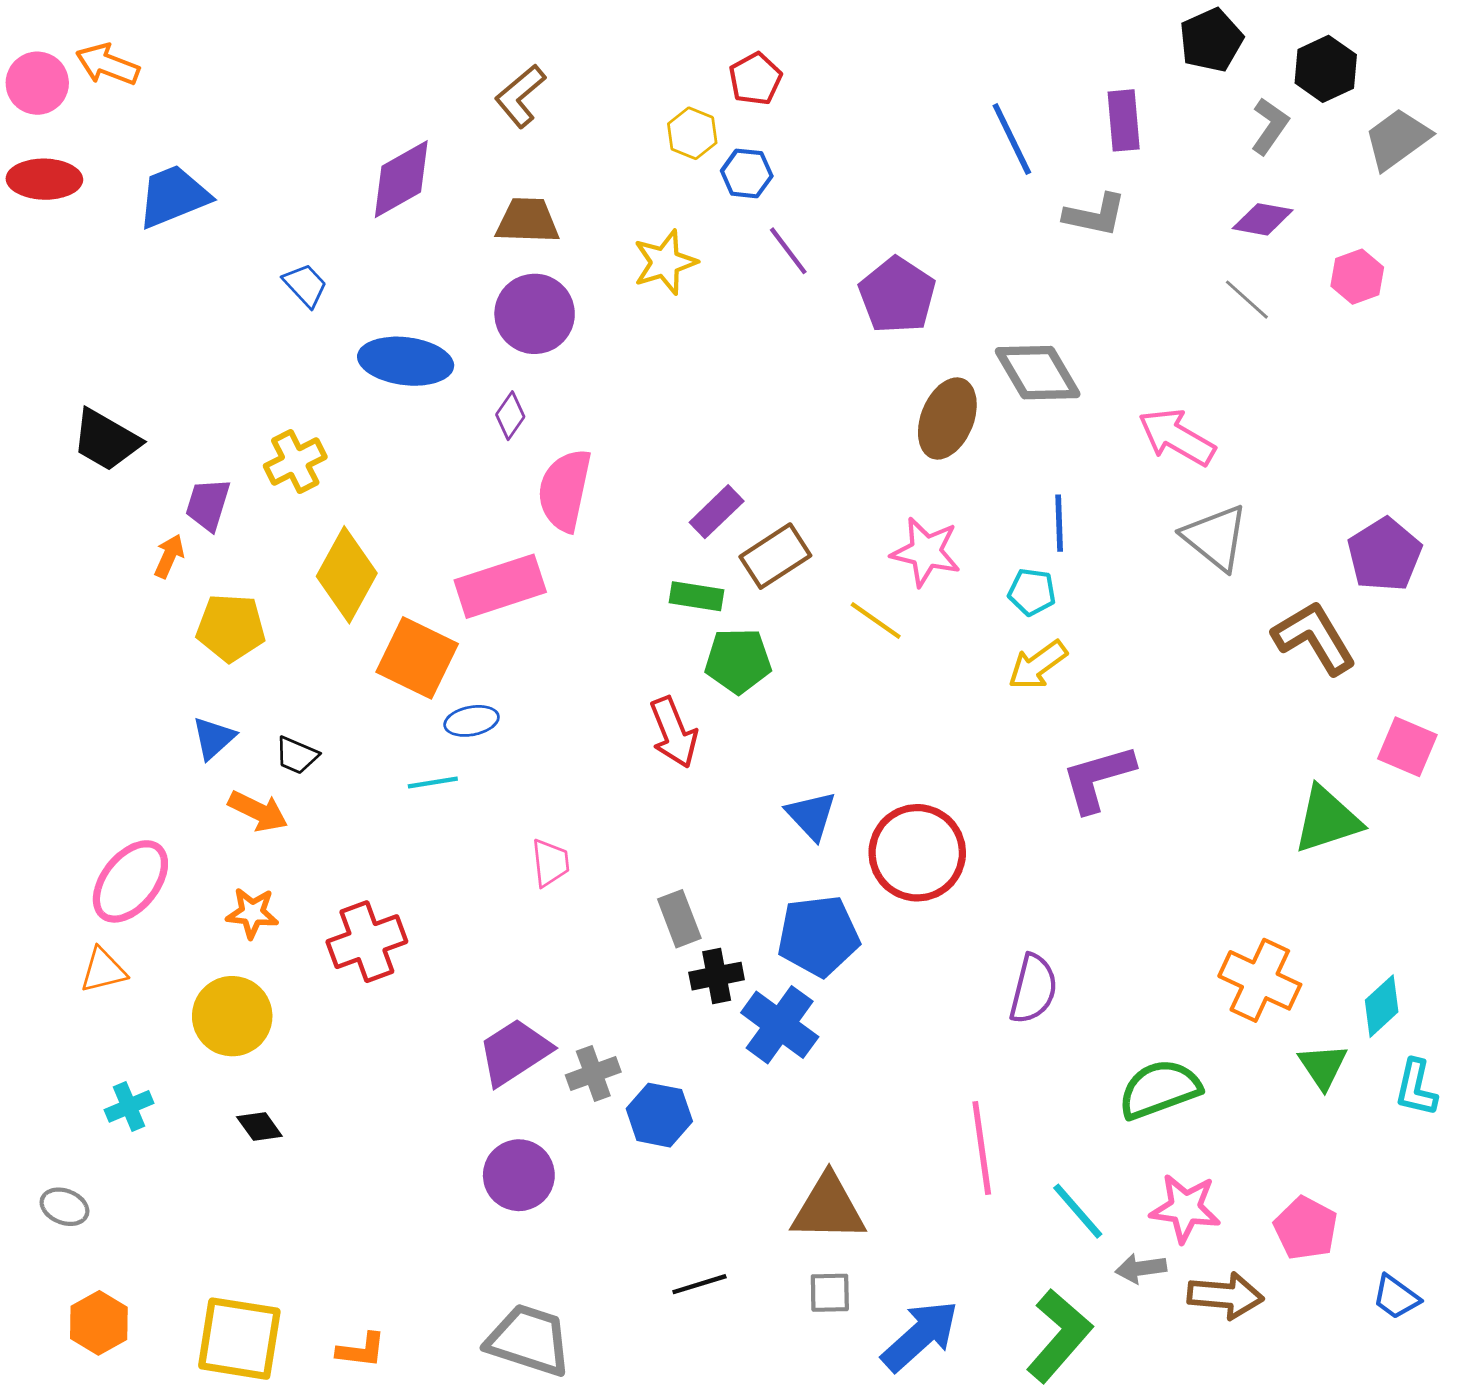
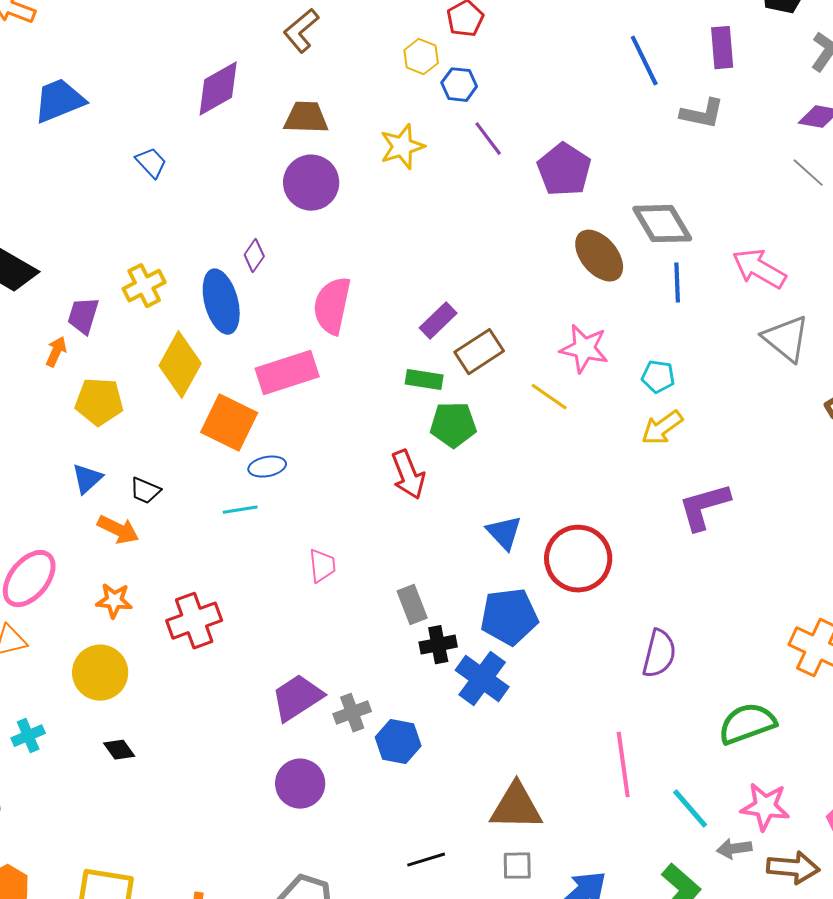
blue ellipse: (406, 361) -> (221, 302), moved, turned 68
purple diamond: (510, 416) -> (254, 256), moved
brown ellipse: (947, 418) -> (599, 256), turned -62
blue line: (1059, 523) -> (677, 283), moved

